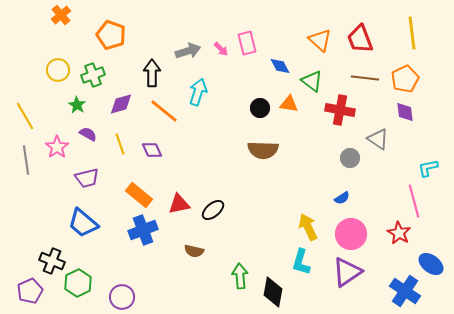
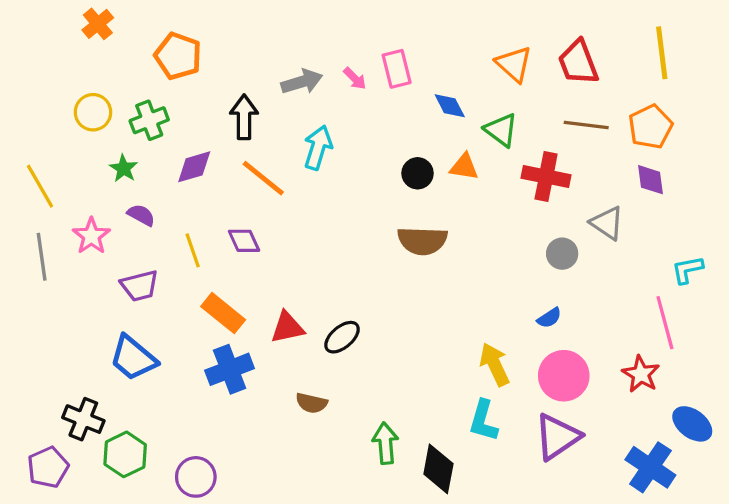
yellow line: (120, 144) -> (193, 250), moved

